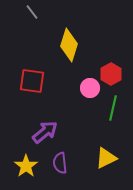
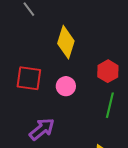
pink circle: (90, 88) -> (66, 86), moved

